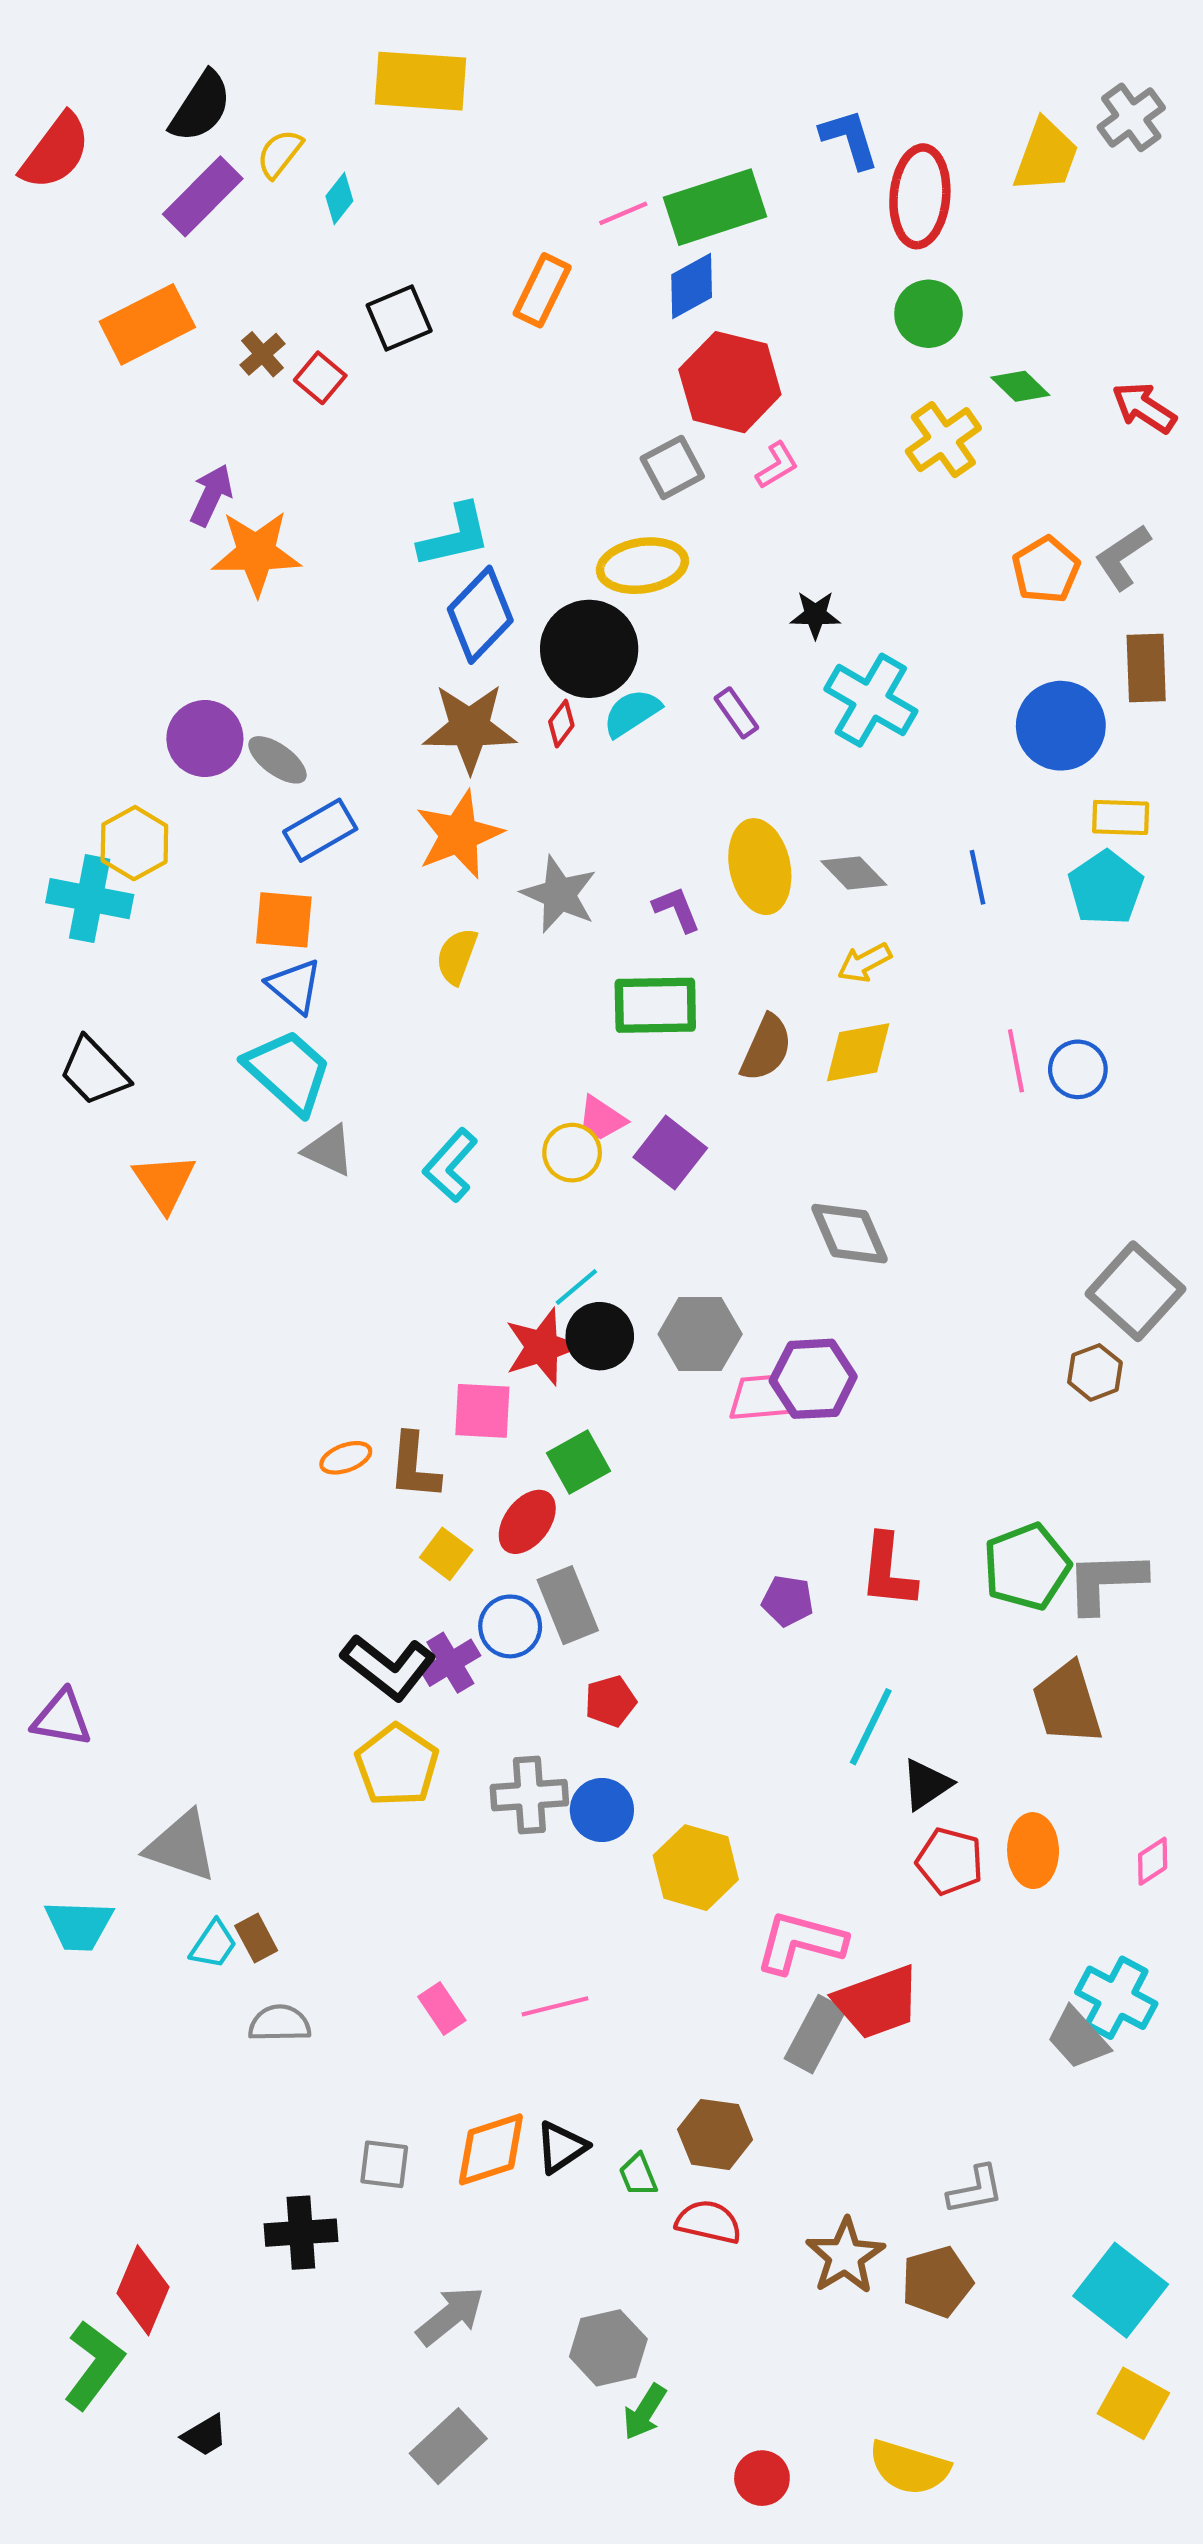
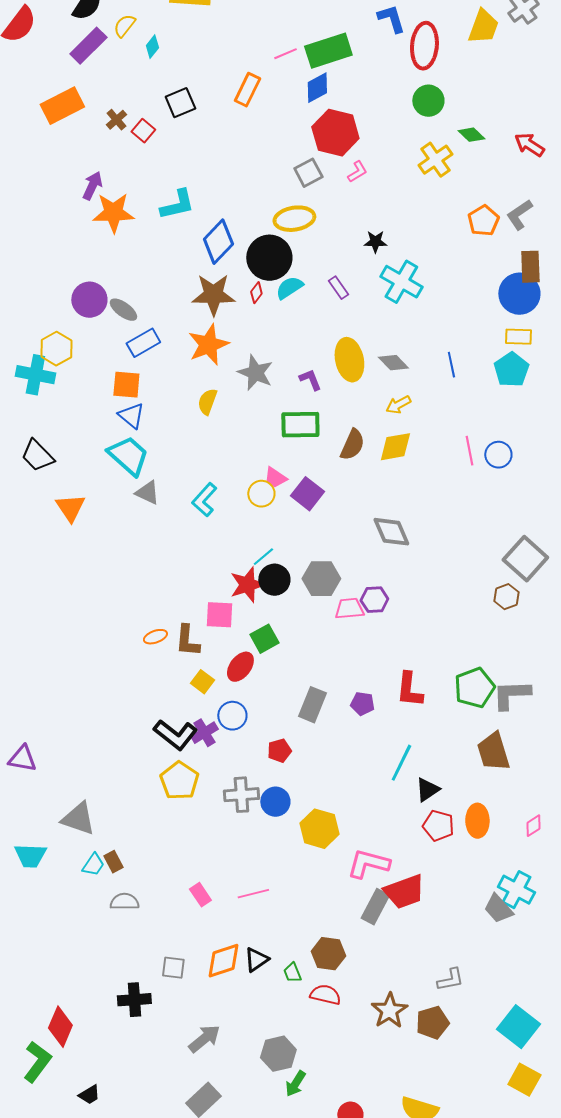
cyan L-shape: (455, 536) -> (177, 205), moved
blue circle: (1061, 726) -> (519, 294), moved
purple hexagon: (813, 1379) -> (374, 600), size x0.7
gray rectangle: (568, 1605) -> (312, 705), moved, turned 44

